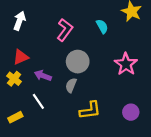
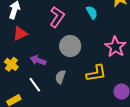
red triangle: (21, 57) -> (20, 34), moved
gray semicircle: (71, 85) -> (60, 77), moved
yellow L-shape: (90, 110) -> (96, 73), moved

